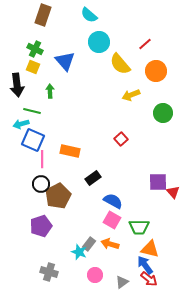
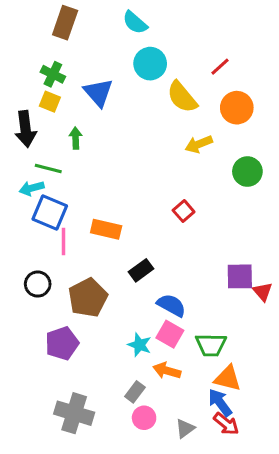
black circle: (41, 184) -> (38, 284), moved
gray rectangle: (89, 244) -> (135, 392), moved
cyan star: (79, 252) -> (140, 345), moved
gray cross: (49, 272) -> (74, 413), size x1.4

